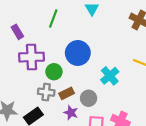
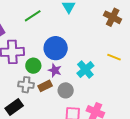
green line: (53, 18) -> (33, 16), turned 36
purple star: (71, 113) -> (55, 70), moved

